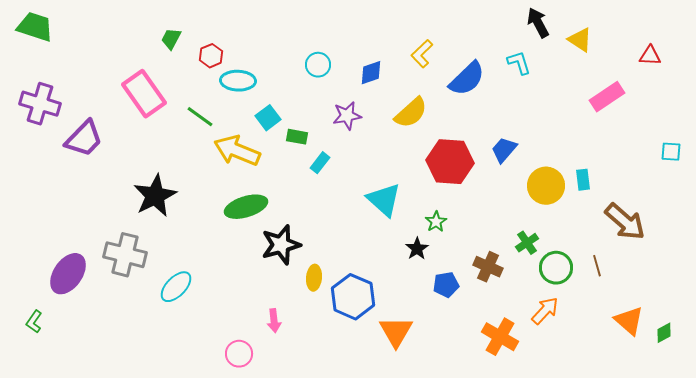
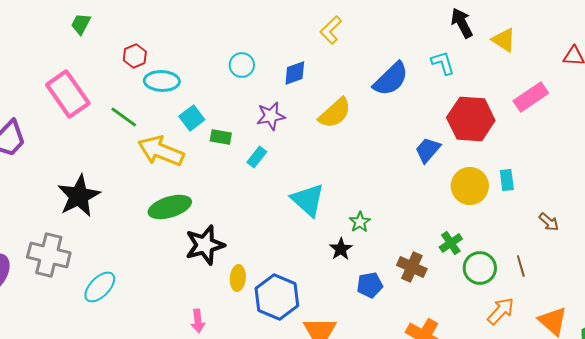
green trapezoid: (171, 39) -> (81, 24), moved
yellow L-shape: (422, 54) -> (331, 30), moved
red hexagon: (450, 162) -> (471, 119), moved
cyan rectangle: (320, 163) -> (257, 157), moved
brown arrow: (625, 222) -> (549, 222), size x0.5
orange arrow: (545, 311) -> (501, 311), moved

